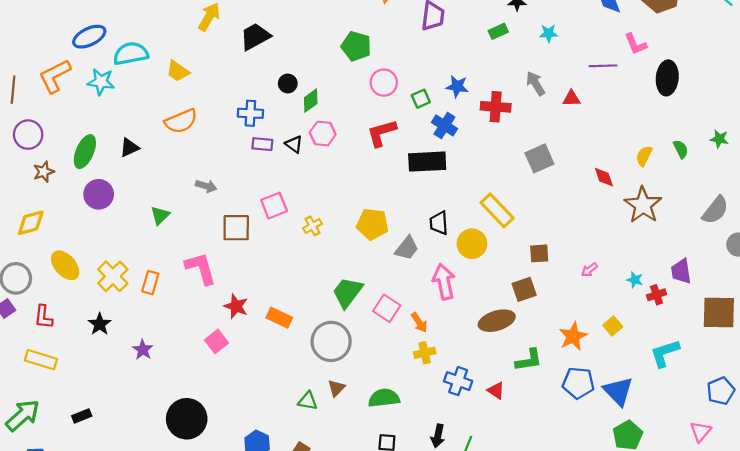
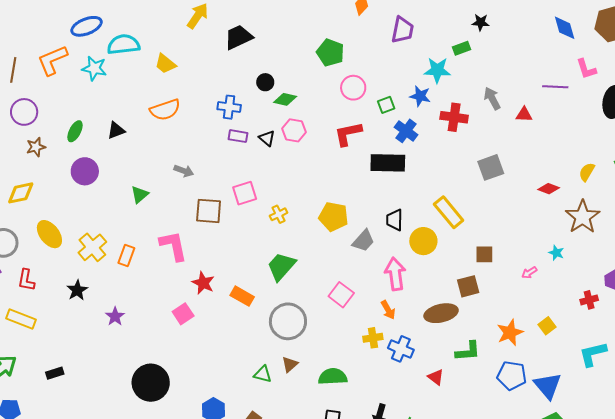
cyan star: (549, 33) -> (437, 70), moved, size x1.5
green diamond: (311, 101) -> (285, 99), turned 45
green ellipse: (85, 152) -> (75, 131), size x0.7
red diamond: (604, 177) -> (549, 189), turned -55
cyan star: (635, 280) -> (556, 253), moved
green trapezoid: (347, 292) -> (281, 266), moved
orange arrow: (419, 323) -> (388, 310), moved
blue cross: (458, 381) -> (401, 349), moved

